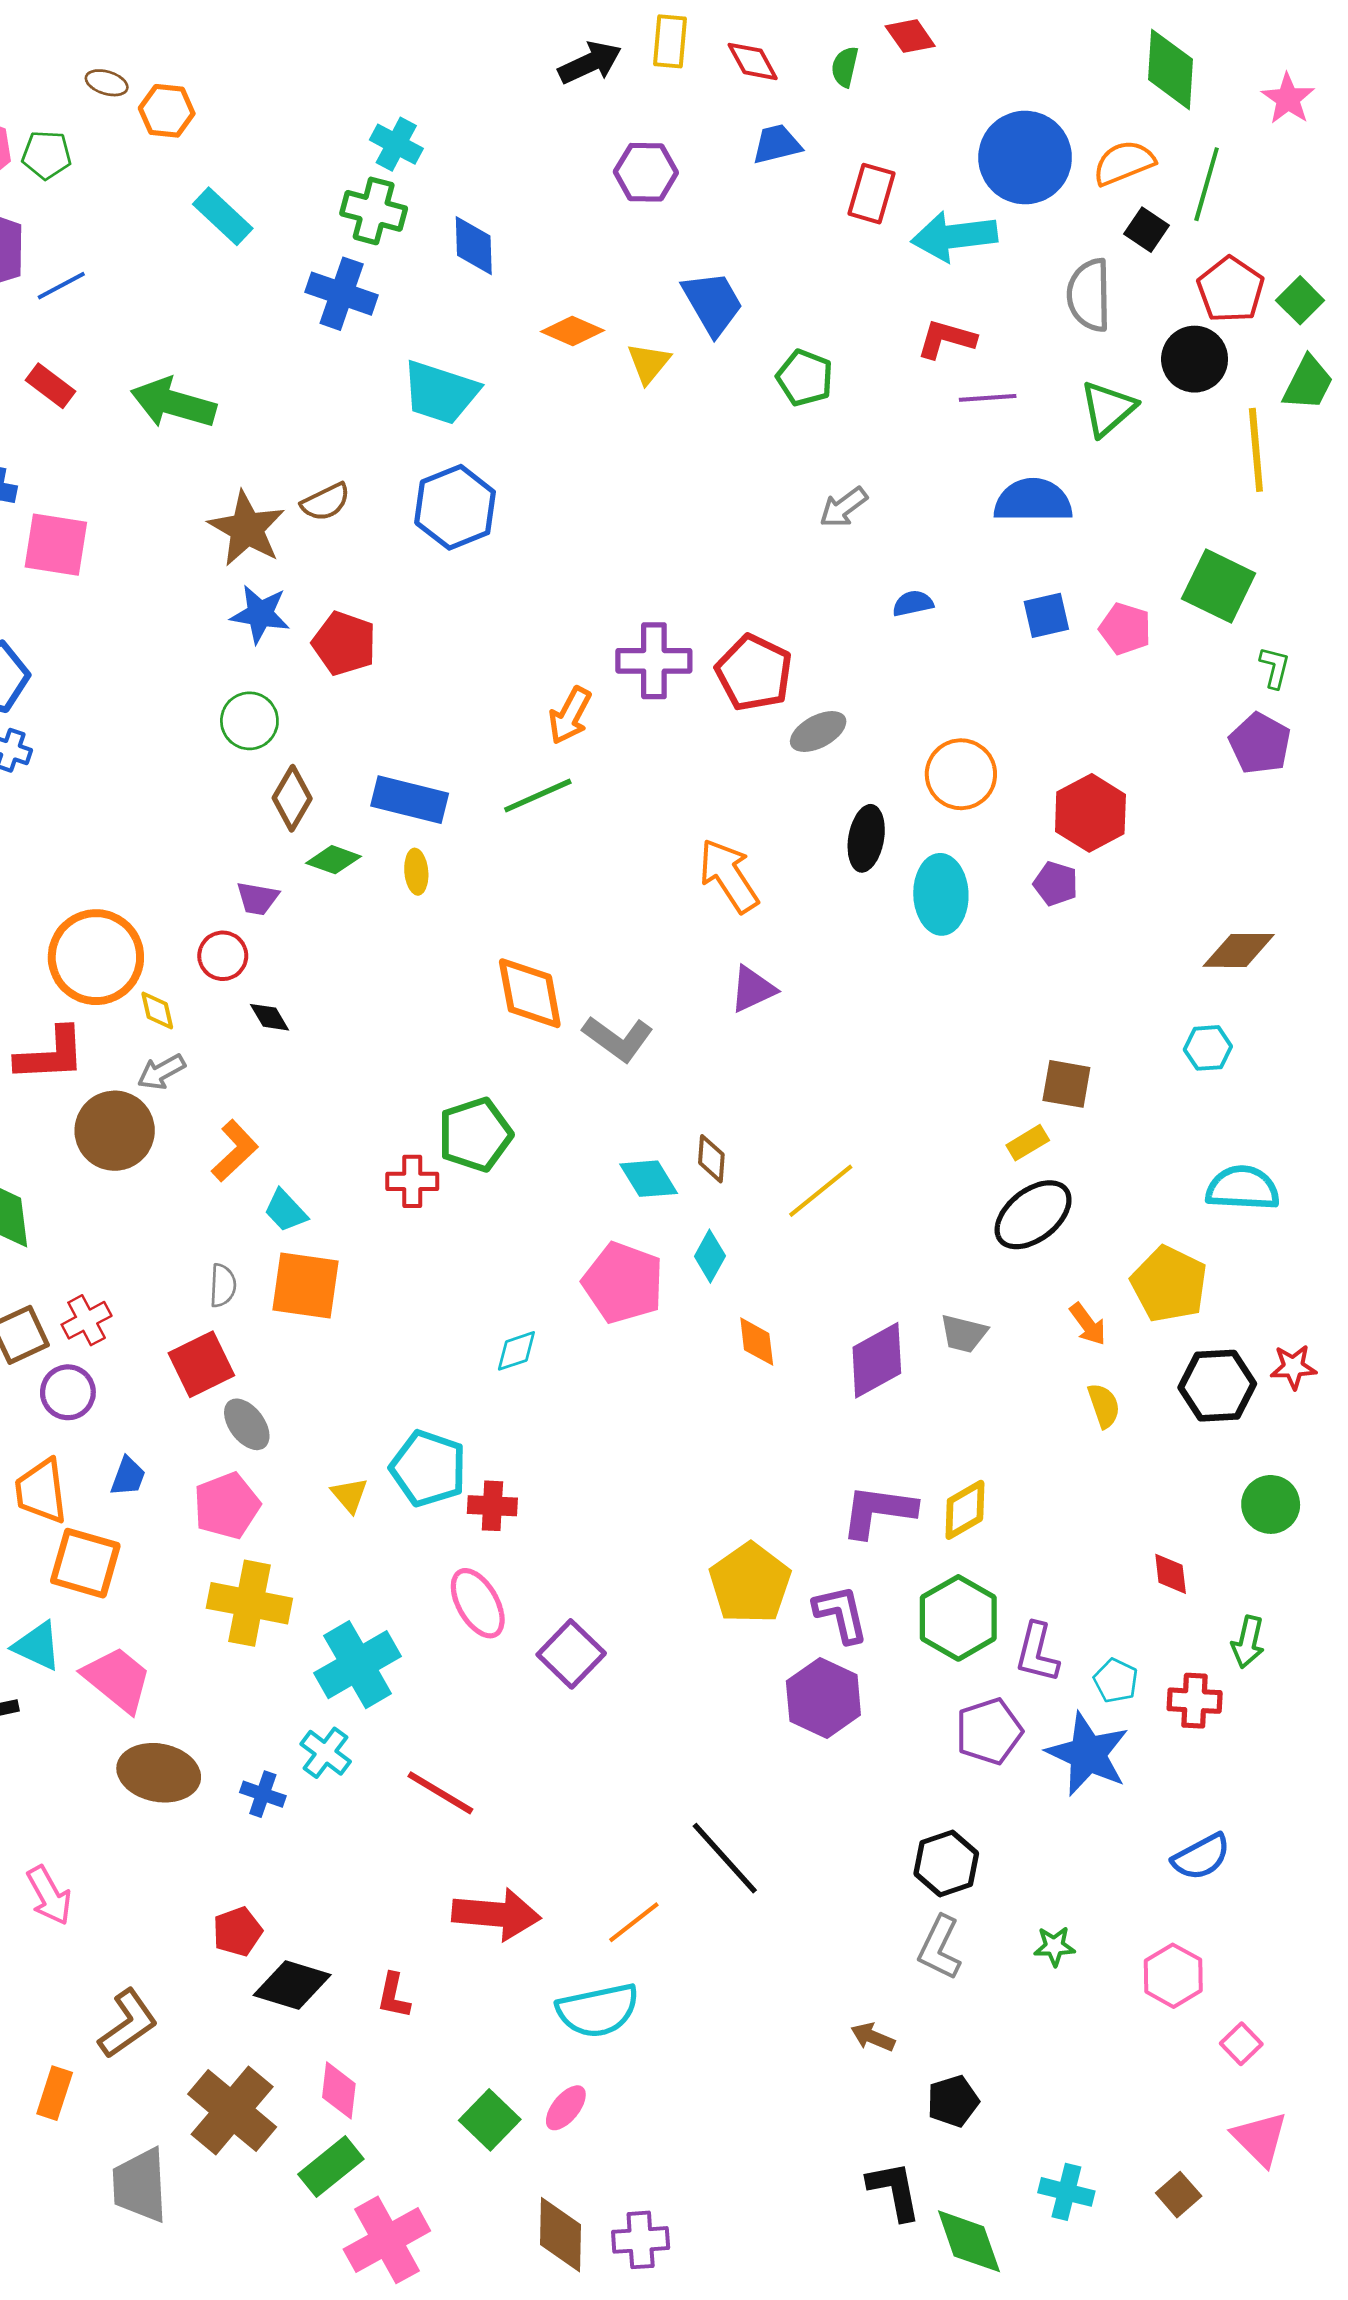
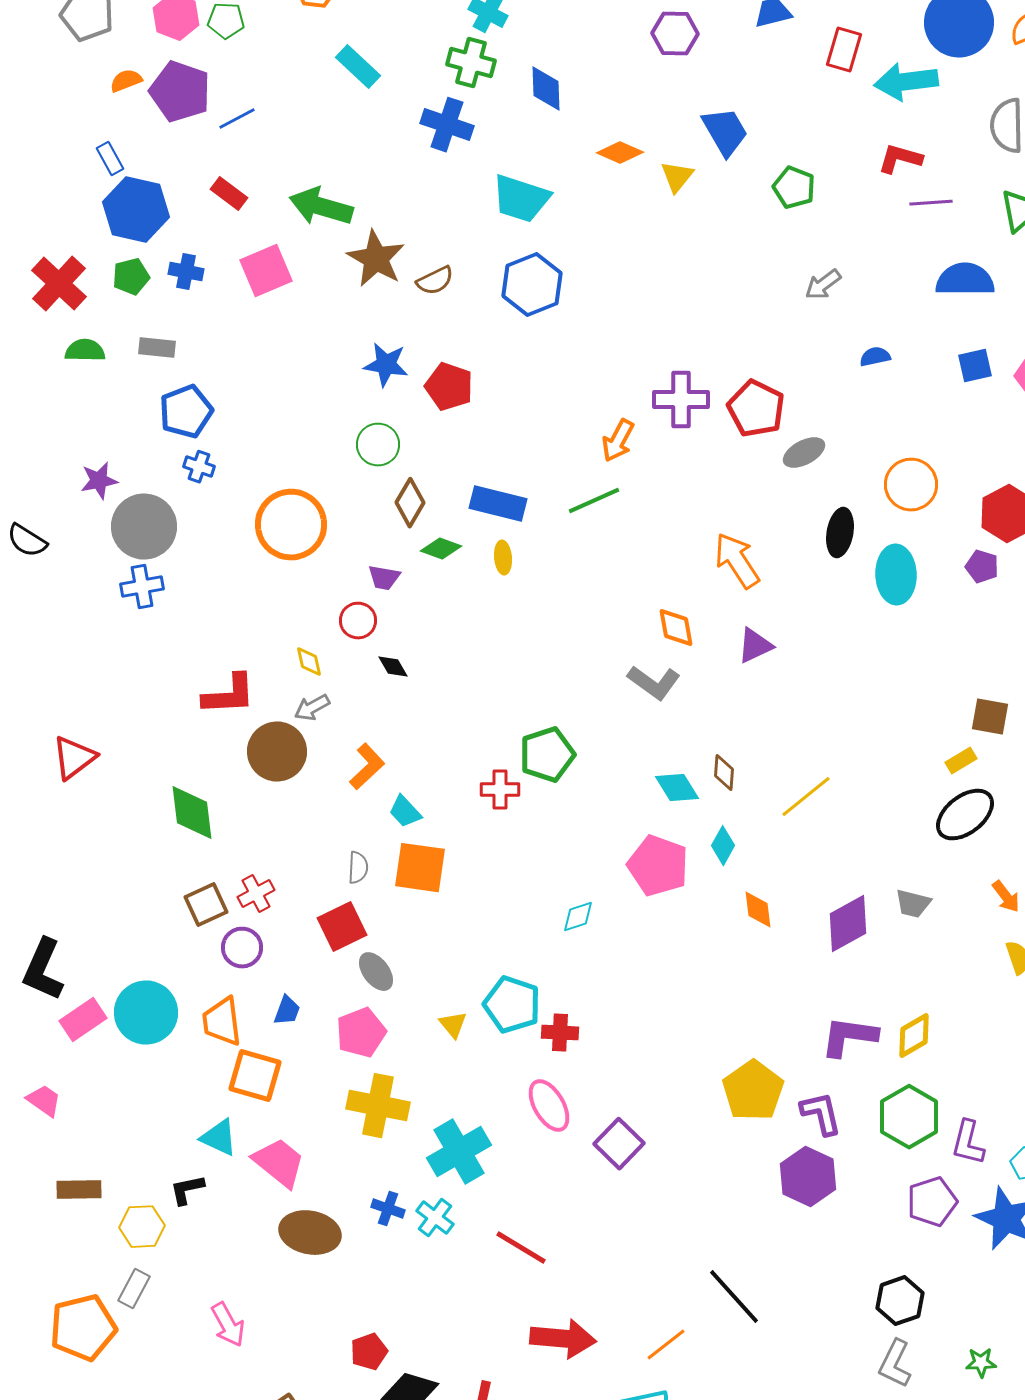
brown star: (247, 529) -> (376, 259), moved
pink square: (56, 545) -> (266, 271), moved, turned -32
orange circle: (96, 957) -> (291, 525), moved
orange diamond: (530, 993) -> (676, 628), moved, size x0.7
blue cross: (263, 1794) -> (388, 1209), moved

